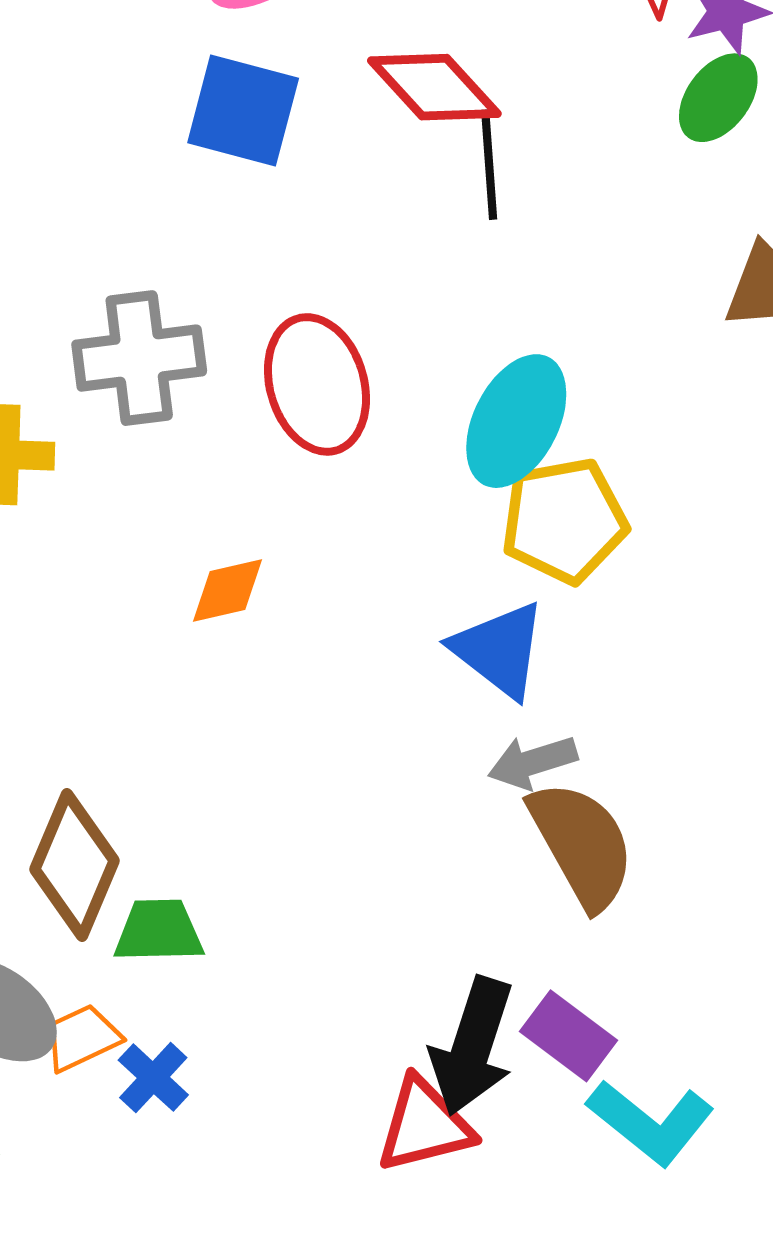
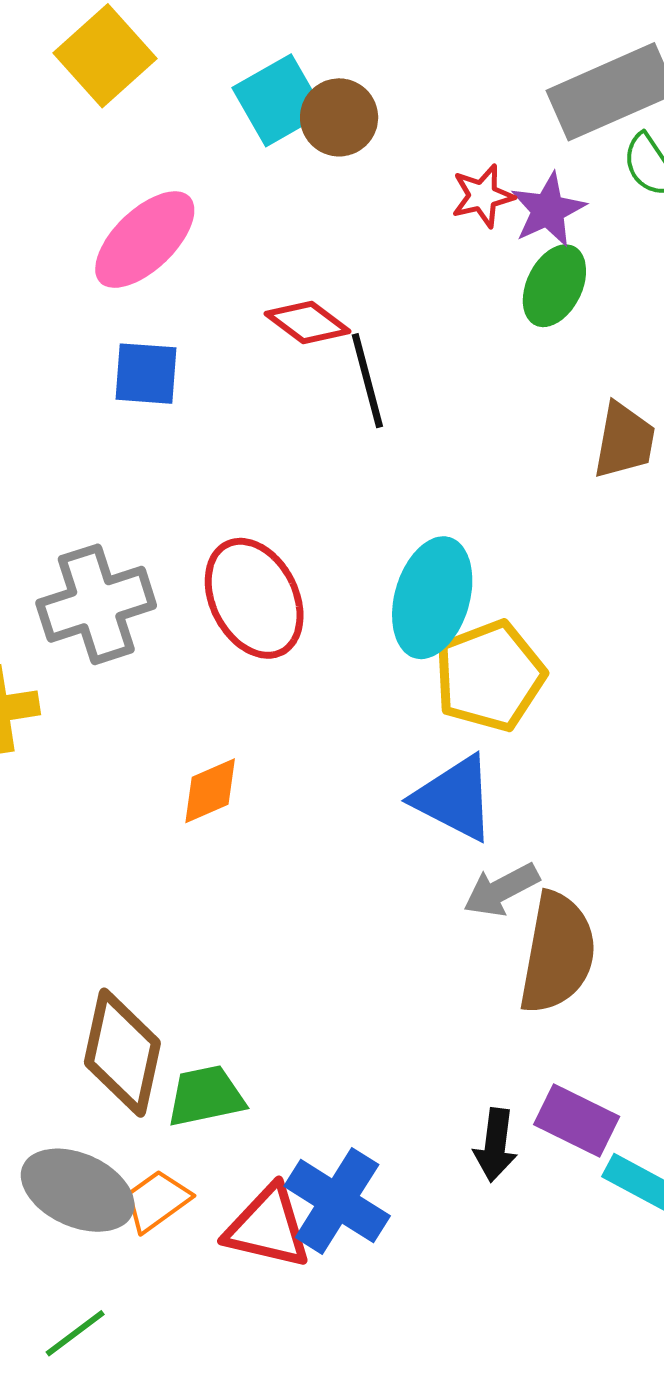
red diamond: (434, 87) -> (307, 322), size x0.7
blue square: (243, 110) -> (146, 374), size x0.7
brown semicircle: (582, 845) -> (557, 953), turned 50
black arrow: (472, 1046) -> (495, 1145), size x0.6
blue cross: (153, 1078) -> (337, 1201), moved, size x1.6
red triangle: (425, 1125) -> (268, 1227), moved, turned 38

